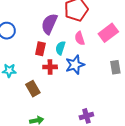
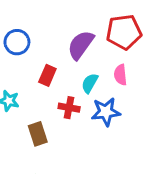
red rectangle: (40, 49) -> (47, 75), moved

